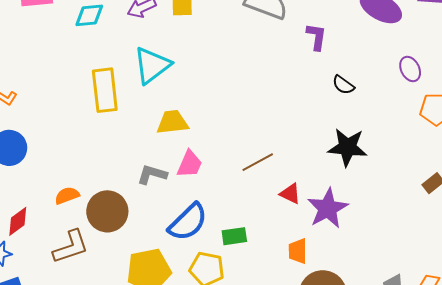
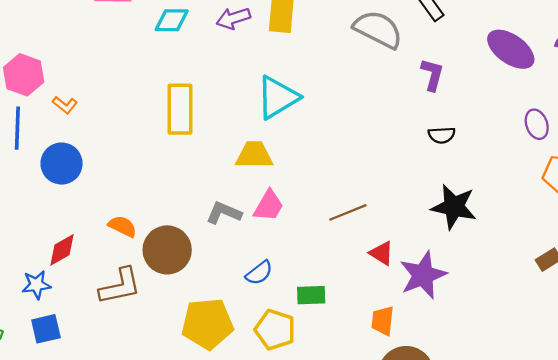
cyan triangle: (152, 65) -> (278, 97), moved
black semicircle: (343, 85) -> (442, 135), moved, turned -45
orange semicircle: (67, 196) -> (122, 226), turned 40
blue semicircle: (188, 222) -> (259, 273), size x0.6

